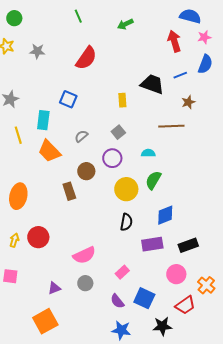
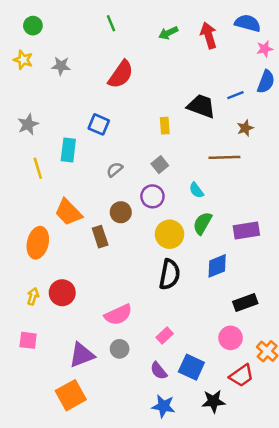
red arrow: (174, 41) -> (209, 35), moved
orange trapezoid: (49, 151) -> (68, 212), moved
cyan semicircle: (148, 153) -> (196, 190), turned -128
black semicircle: (126, 222) -> (170, 274), size x1.4
purple rectangle: (152, 244) -> (246, 231), moved
purple triangle: (54, 288) -> (82, 355), size x1.6

